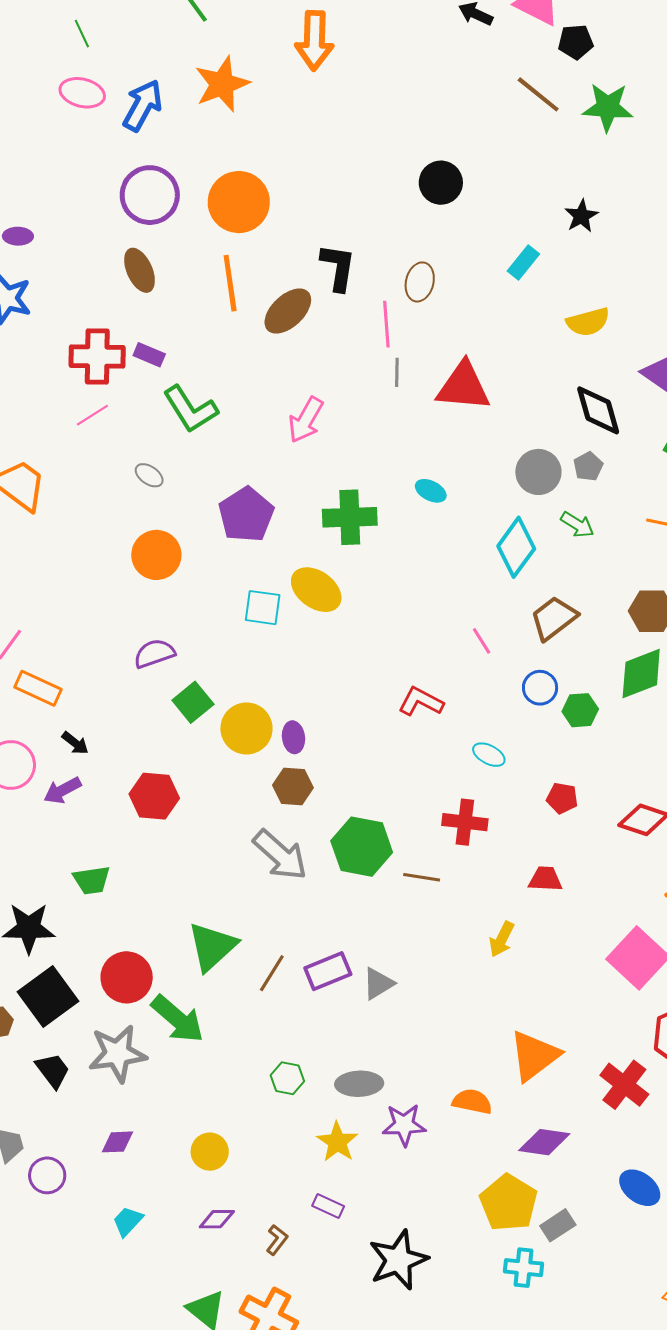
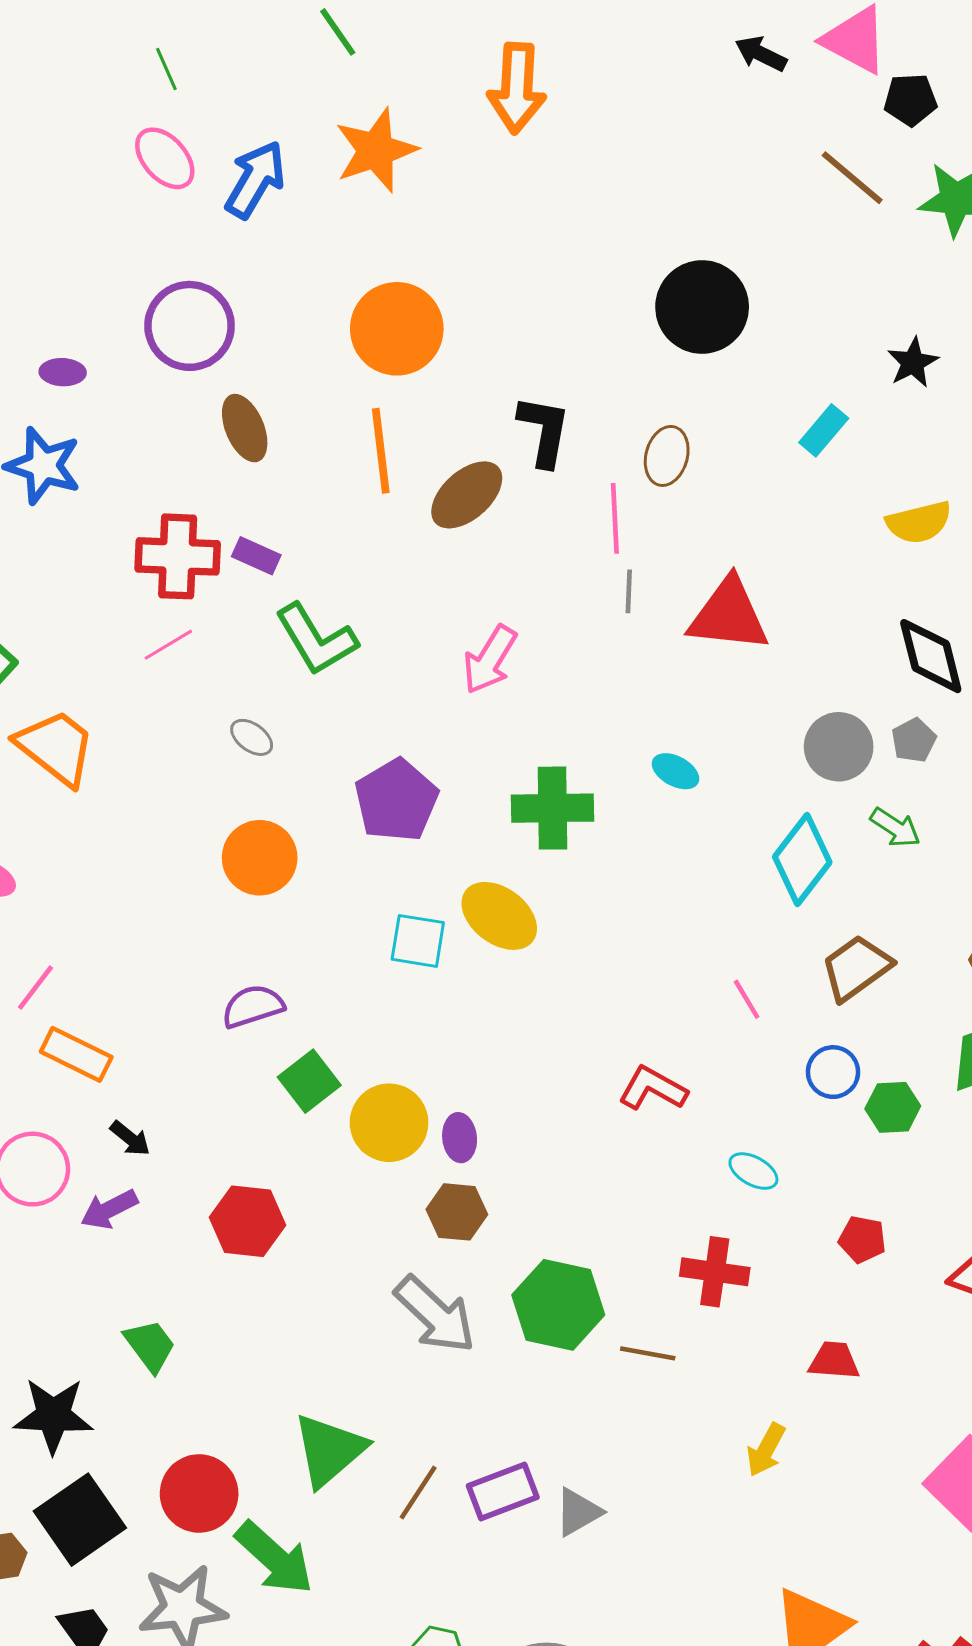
pink ellipse: (82, 93) -> (165, 158), turned 33
black circle: (441, 183) -> (702, 307), size x1.4
purple circle: (150, 195) -> (190, 326), moved
green trapezoid: (92, 880) -> (150, 1346), turned -120

